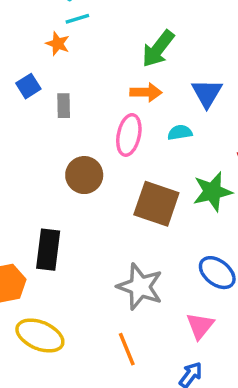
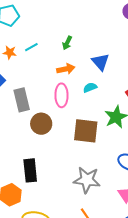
cyan line: (77, 19) -> (31, 47), moved
green arrow: (158, 49) -> (67, 43), size x0.6
gray rectangle: (64, 106) -> (22, 100), moved, size x1.6

